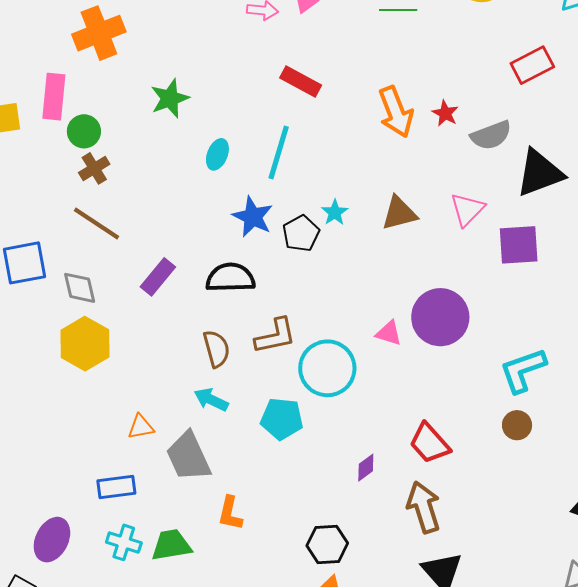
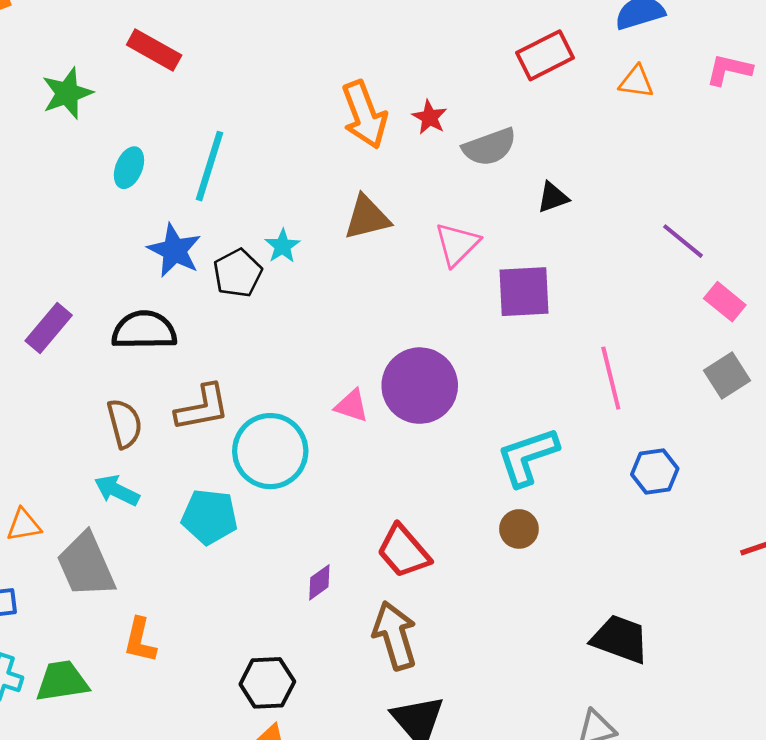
red rectangle: (301, 81) -> (154, 50), moved
black triangle: (540, 173) -> (553, 197), size x0.5
brown triangle: (399, 213) -> (367, 218), moved

